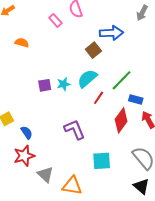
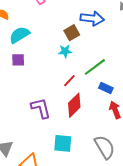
cyan semicircle: (87, 79) -> (19, 35), moved
cyan star: (64, 84) -> (65, 51), moved
red diamond: (121, 120) -> (74, 105), moved

